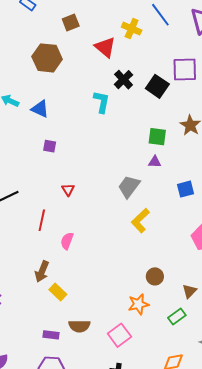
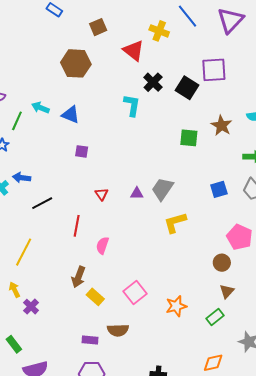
purple triangle: (155, 162) -> (137, 193), moved
yellow L-shape: (140, 221) -> (175, 223), turned 30
brown circle: (155, 276) -> (222, 263), moved
pink square: (119, 335) -> (135, 293), moved

